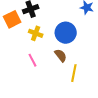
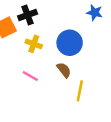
pink line: (32, 60) -> (30, 76), turned -32

